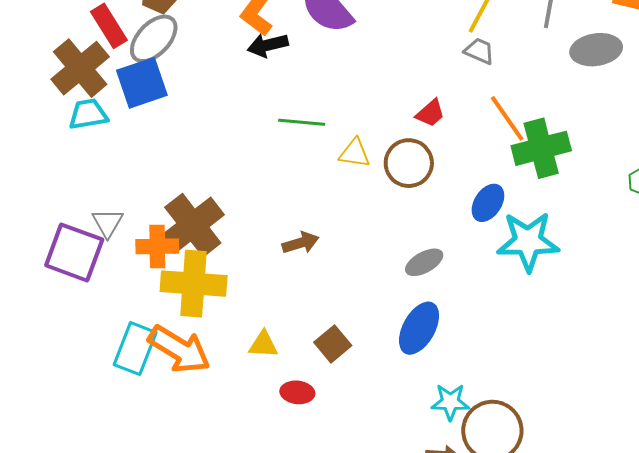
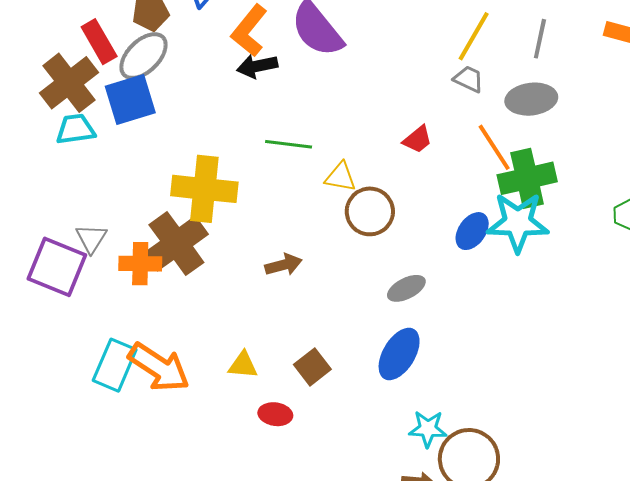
gray ellipse: (596, 50) -> (531, 99), moved
brown circle: (409, 163) -> (370, 211), moved
cyan star: (528, 241) -> (518, 222), moved
yellow cross: (194, 284) -> (204, 189), moved

